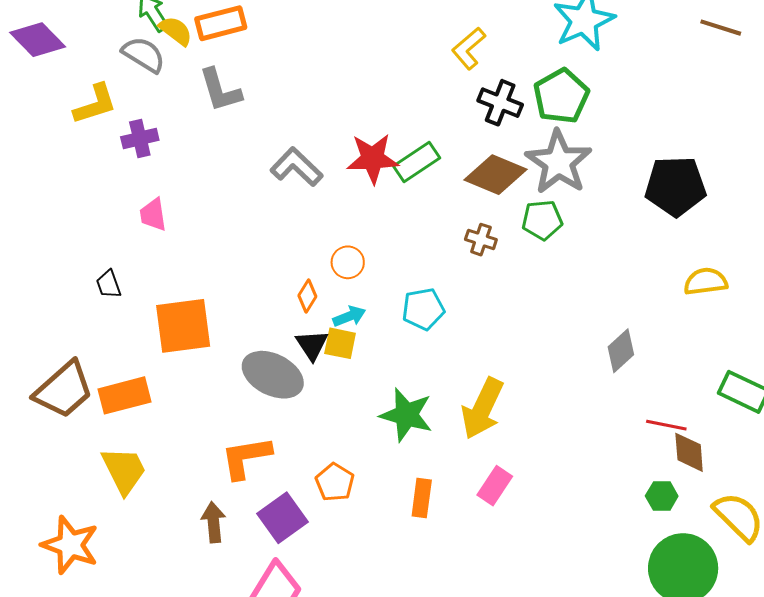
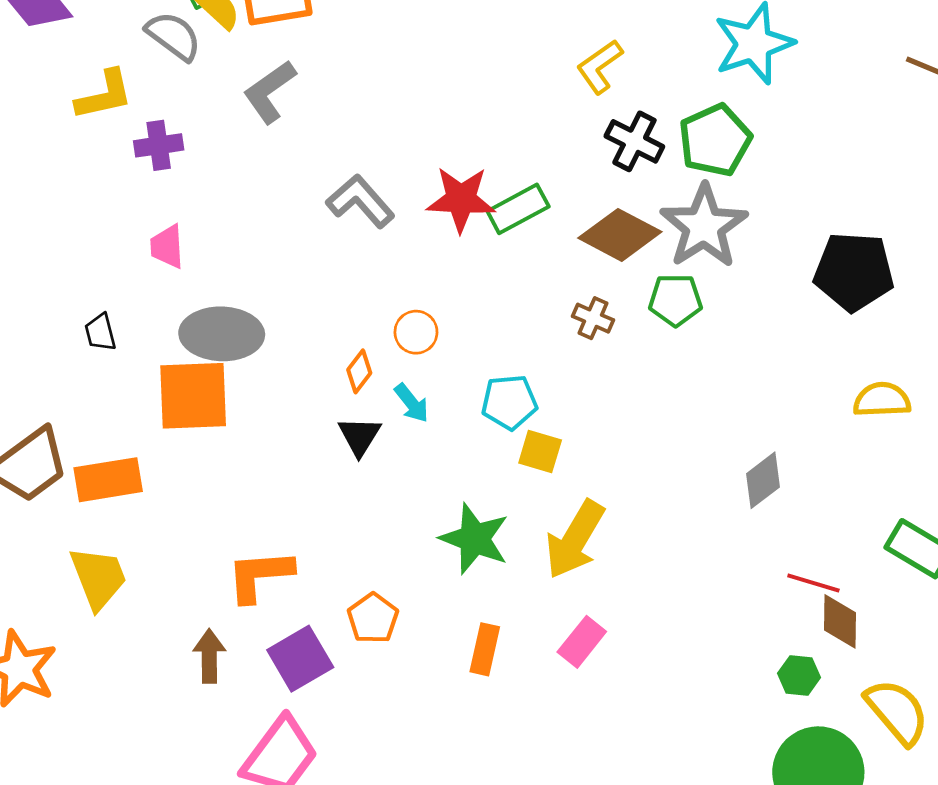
gray L-shape: (220, 90) -> (270, 92), turned 66
cyan arrow: (349, 316) -> (412, 403), turned 68
yellow square: (340, 343) -> (540, 451), moved
gray ellipse: (273, 375) -> (222, 334), moved, turned -30

